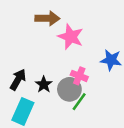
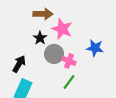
black star: (44, 84) -> (40, 38), moved
gray circle: (69, 89) -> (54, 54), moved

